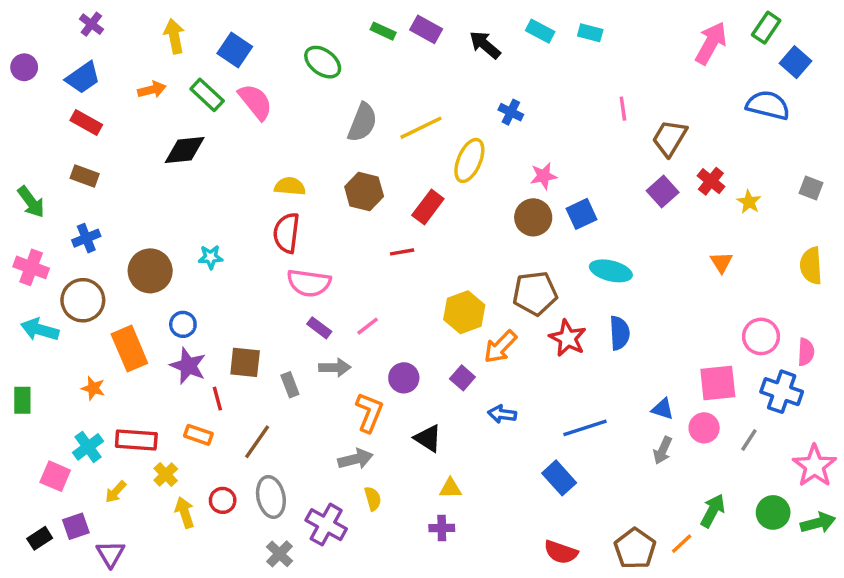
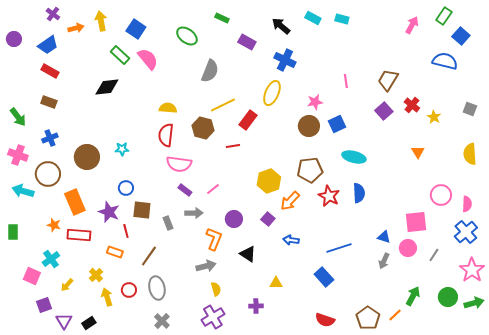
purple rectangle: (426, 29) -> (247, 42), moved
pink arrow: (711, 43) -> (412, 25), size x0.7
orange arrow: (152, 90) -> (76, 28), moved
pink line: (623, 109) -> (346, 81), moved
blue cross: (511, 112) -> (285, 60), moved, size x1.5
yellow line: (421, 128) -> (223, 105), moved
brown hexagon: (364, 192) -> (203, 128), moved
blue circle: (183, 324) -> (126, 188), moved
blue cross: (782, 392) -> (466, 232), moved, turned 30
red rectangle: (136, 440) -> (79, 235), moved
yellow triangle: (450, 488) -> (276, 283), moved
purple cross: (326, 525) -> (213, 317), moved, turned 30
black rectangle: (40, 538) -> (89, 323), moved

